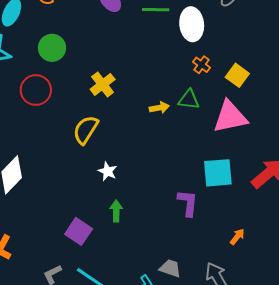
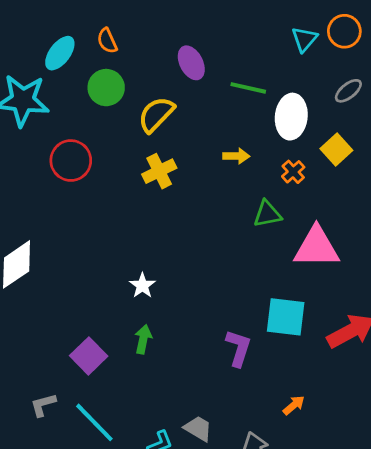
green circle: (52, 48) -> (106, 88), moved
yellow square: (237, 75) -> (336, 150), moved
green triangle: (189, 100) -> (267, 214), turned -30
yellow arrow: (159, 108) -> (236, 156), moved
yellow semicircle: (86, 130) -> (156, 114), moved

